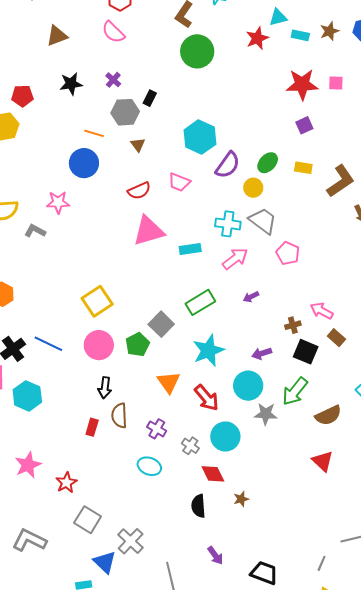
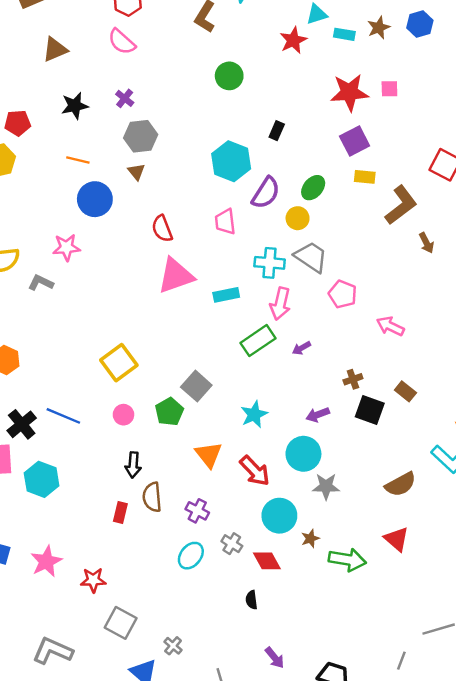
green circle: (197, 51) -> (229, 76), moved, size x0.7
black rectangle: (150, 98) -> (277, 131), moved
purple square: (304, 125) -> (355, 141), size x1.4
orange line: (94, 133) -> (78, 160), moved
brown triangle: (138, 145) -> (136, 172), moved
yellow rectangle: (303, 168) -> (365, 177), moved
pink trapezoid: (179, 182) -> (225, 222), moved, turned 65
red semicircle: (139, 191) -> (162, 229), turned 95
pink arrow: (235, 259) -> (280, 304), turned 144
green rectangle: (200, 302) -> (258, 341), moved
pink arrow: (322, 311) -> (390, 326), moved
pink circle: (99, 345) -> (123, 415), size x0.6
cyan star: (208, 350) -> (254, 414), size x0.7
green arrow: (295, 391) -> (347, 560), moved, turned -116
gray cross: (190, 446) -> (232, 544), moved
cyan ellipse: (149, 466) -> (191, 556), turned -70
red star: (66, 483) -> (93, 580), turned 30
brown star: (241, 499) -> (310, 538), moved
black semicircle: (198, 506) -> (252, 600), size x0.7
gray cross: (131, 541) -> (173, 646), size x0.6

